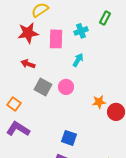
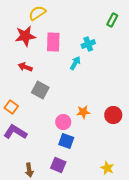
green rectangle: (105, 18) -> (112, 20), moved
cyan cross: (81, 31) -> (88, 44), moved
pink circle: (66, 87) -> (63, 122), moved
orange star: (99, 102) -> (83, 112), moved

